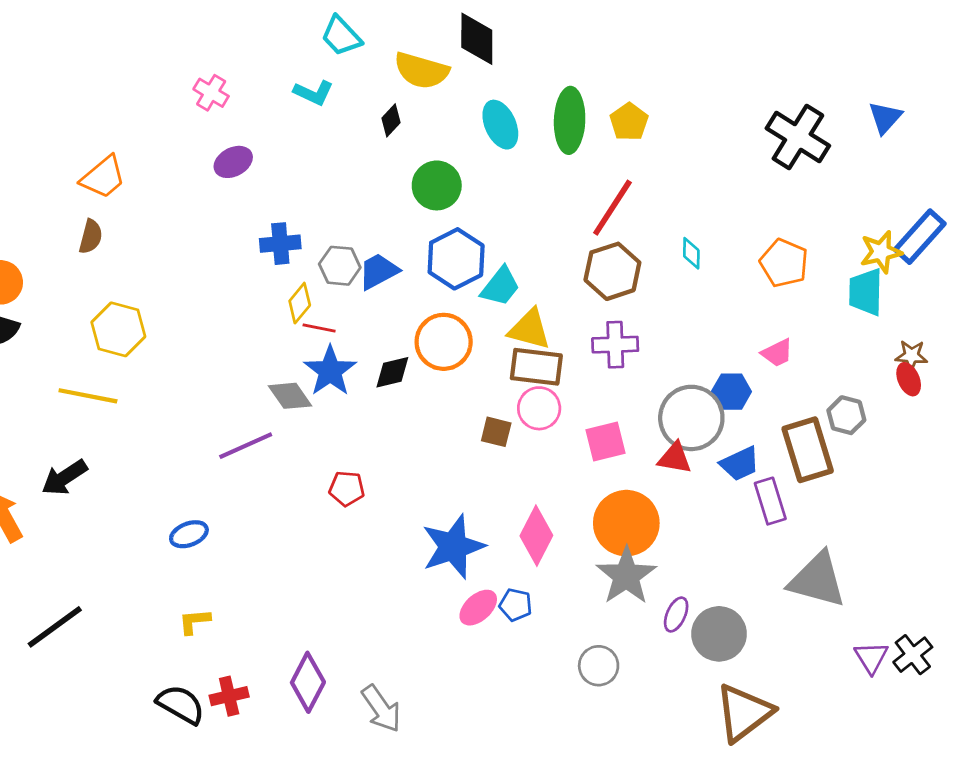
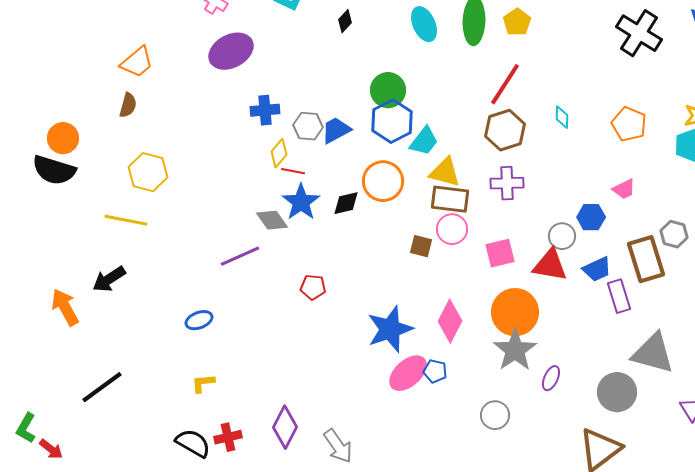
purple ellipse: (233, 162) -> (231, 51), size x1.6
green circle: (437, 185) -> (388, 90), moved
gray circle: (691, 418) -> (562, 236), size x0.6
red triangle: (675, 458) -> (550, 265), size x1.4
pink ellipse: (478, 608) -> (408, 373), size x1.4
gray circle: (719, 634) -> (617, 392), moved

